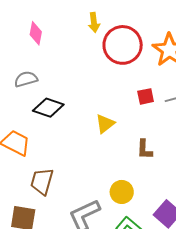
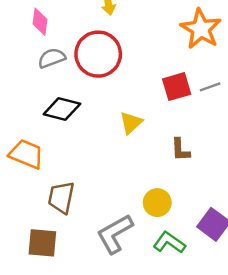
red circle: (123, 45) -> (98, 54), moved
gray semicircle: (26, 79) -> (52, 58), moved
red square: (146, 96) -> (177, 87), size x1.4

